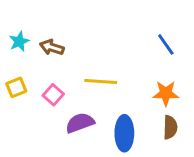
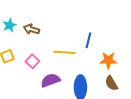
blue line: (166, 44) -> (88, 40), moved, turned 49
brown semicircle: (170, 127) -> (111, 83), turned 147

